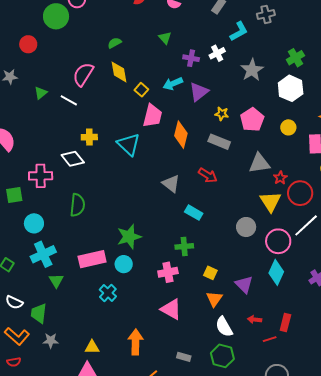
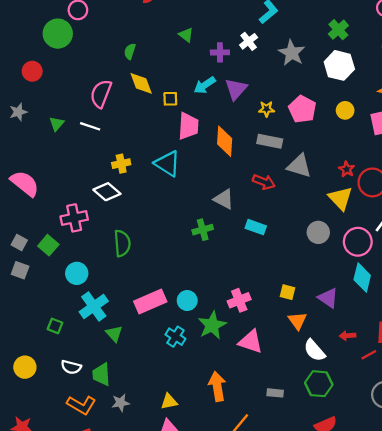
green semicircle: (115, 43) -> (130, 51), turned -32
yellow square: (141, 90) -> (170, 99), turned -32
gray triangle: (259, 163) -> (299, 166), moved, turned 35
green square: (14, 195) -> (48, 245), turned -30
green star: (129, 237) -> (212, 325), moved
green cross: (184, 246) -> (203, 230), moved

